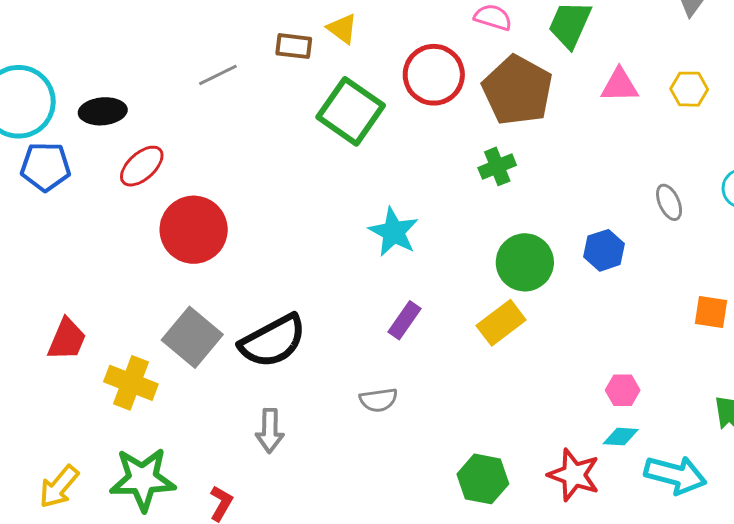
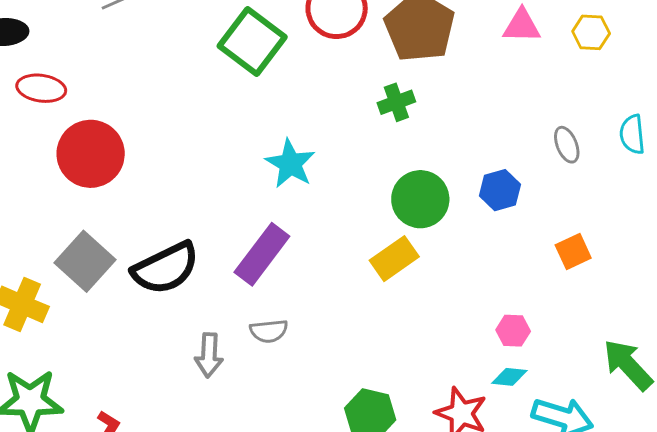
red ellipse: (142, 166) -> (41, 88), turned 48
orange square: (711, 312) -> (573, 252), moved, turned -36
purple rectangle: (404, 320) -> (262, 254), moved, size x1.6
gray arrow: (270, 431) -> (209, 355), moved

